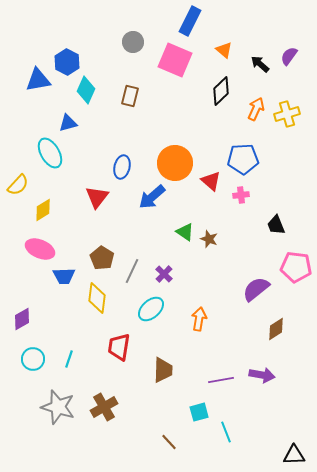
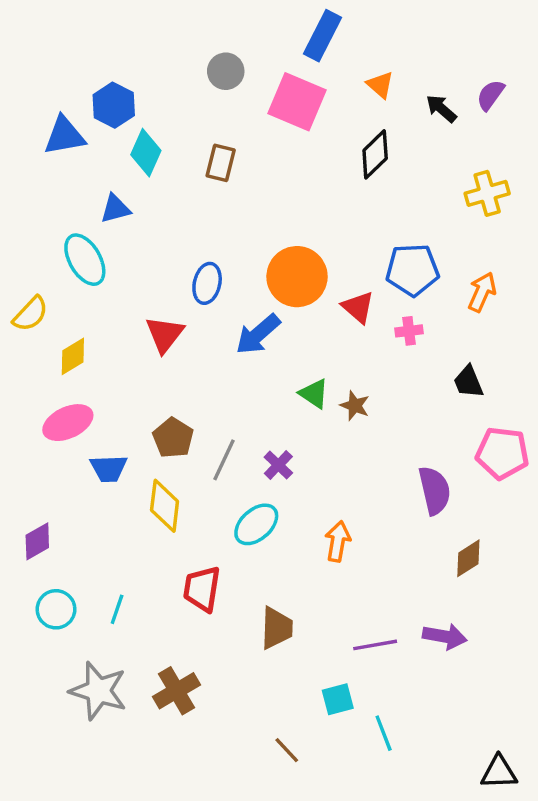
orange arrow: (256, 109) -> (482, 292), moved
pink ellipse: (40, 249) -> (68, 423), turned -48
purple semicircle: (256, 289) -> (434, 490), turned 116

